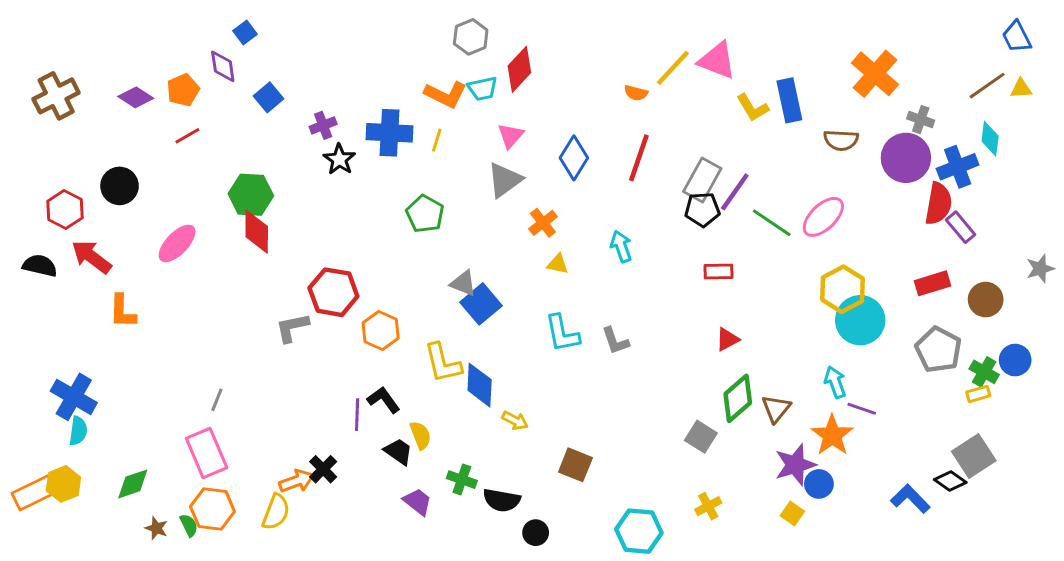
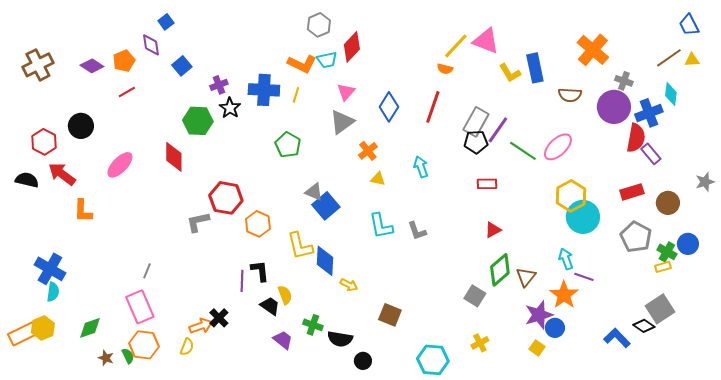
orange semicircle: (636, 93) -> (445, 69), moved
green hexagon: (251, 195) -> (198, 121), moved
black L-shape: (384, 400) -> (260, 271), turned 30
yellow semicircle: (276, 512) -> (187, 347), size x0.7

